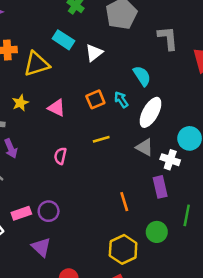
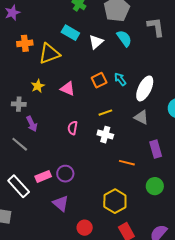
cyan semicircle: (142, 76) -> (124, 38), moved
white cross: (170, 160) -> (105, 135), moved
orange line: (124, 202) -> (127, 163), turned -56
yellow hexagon: (123, 249) -> (115, 201), moved

